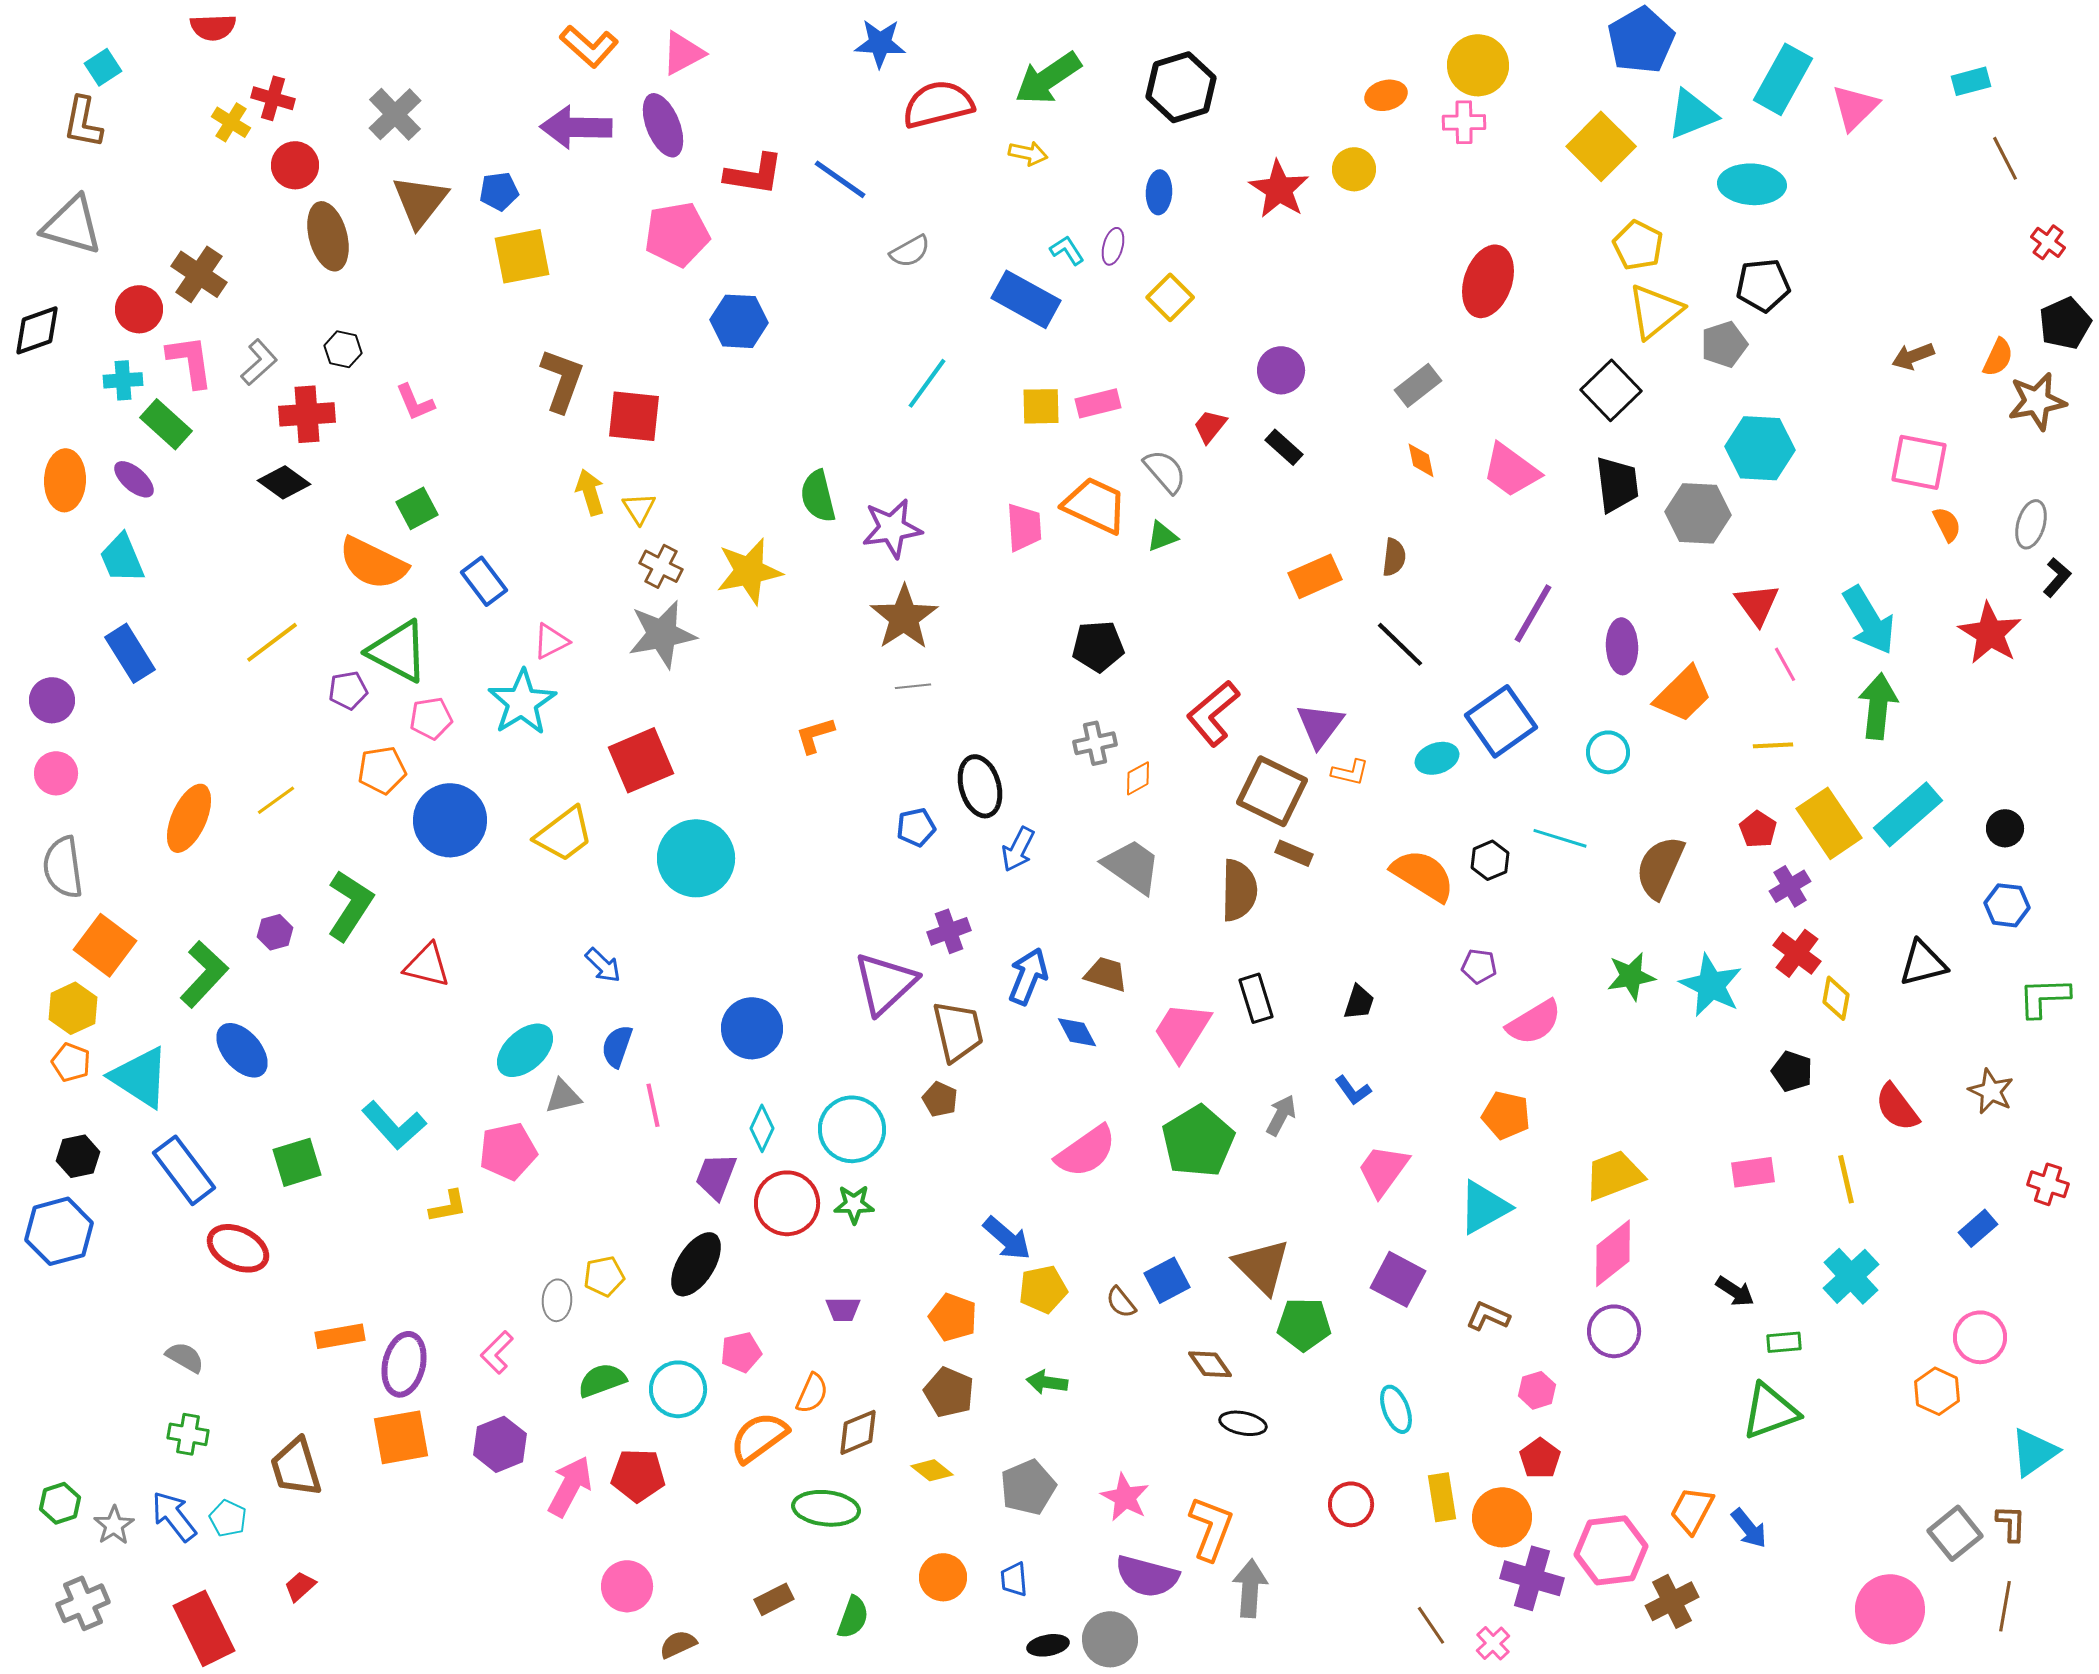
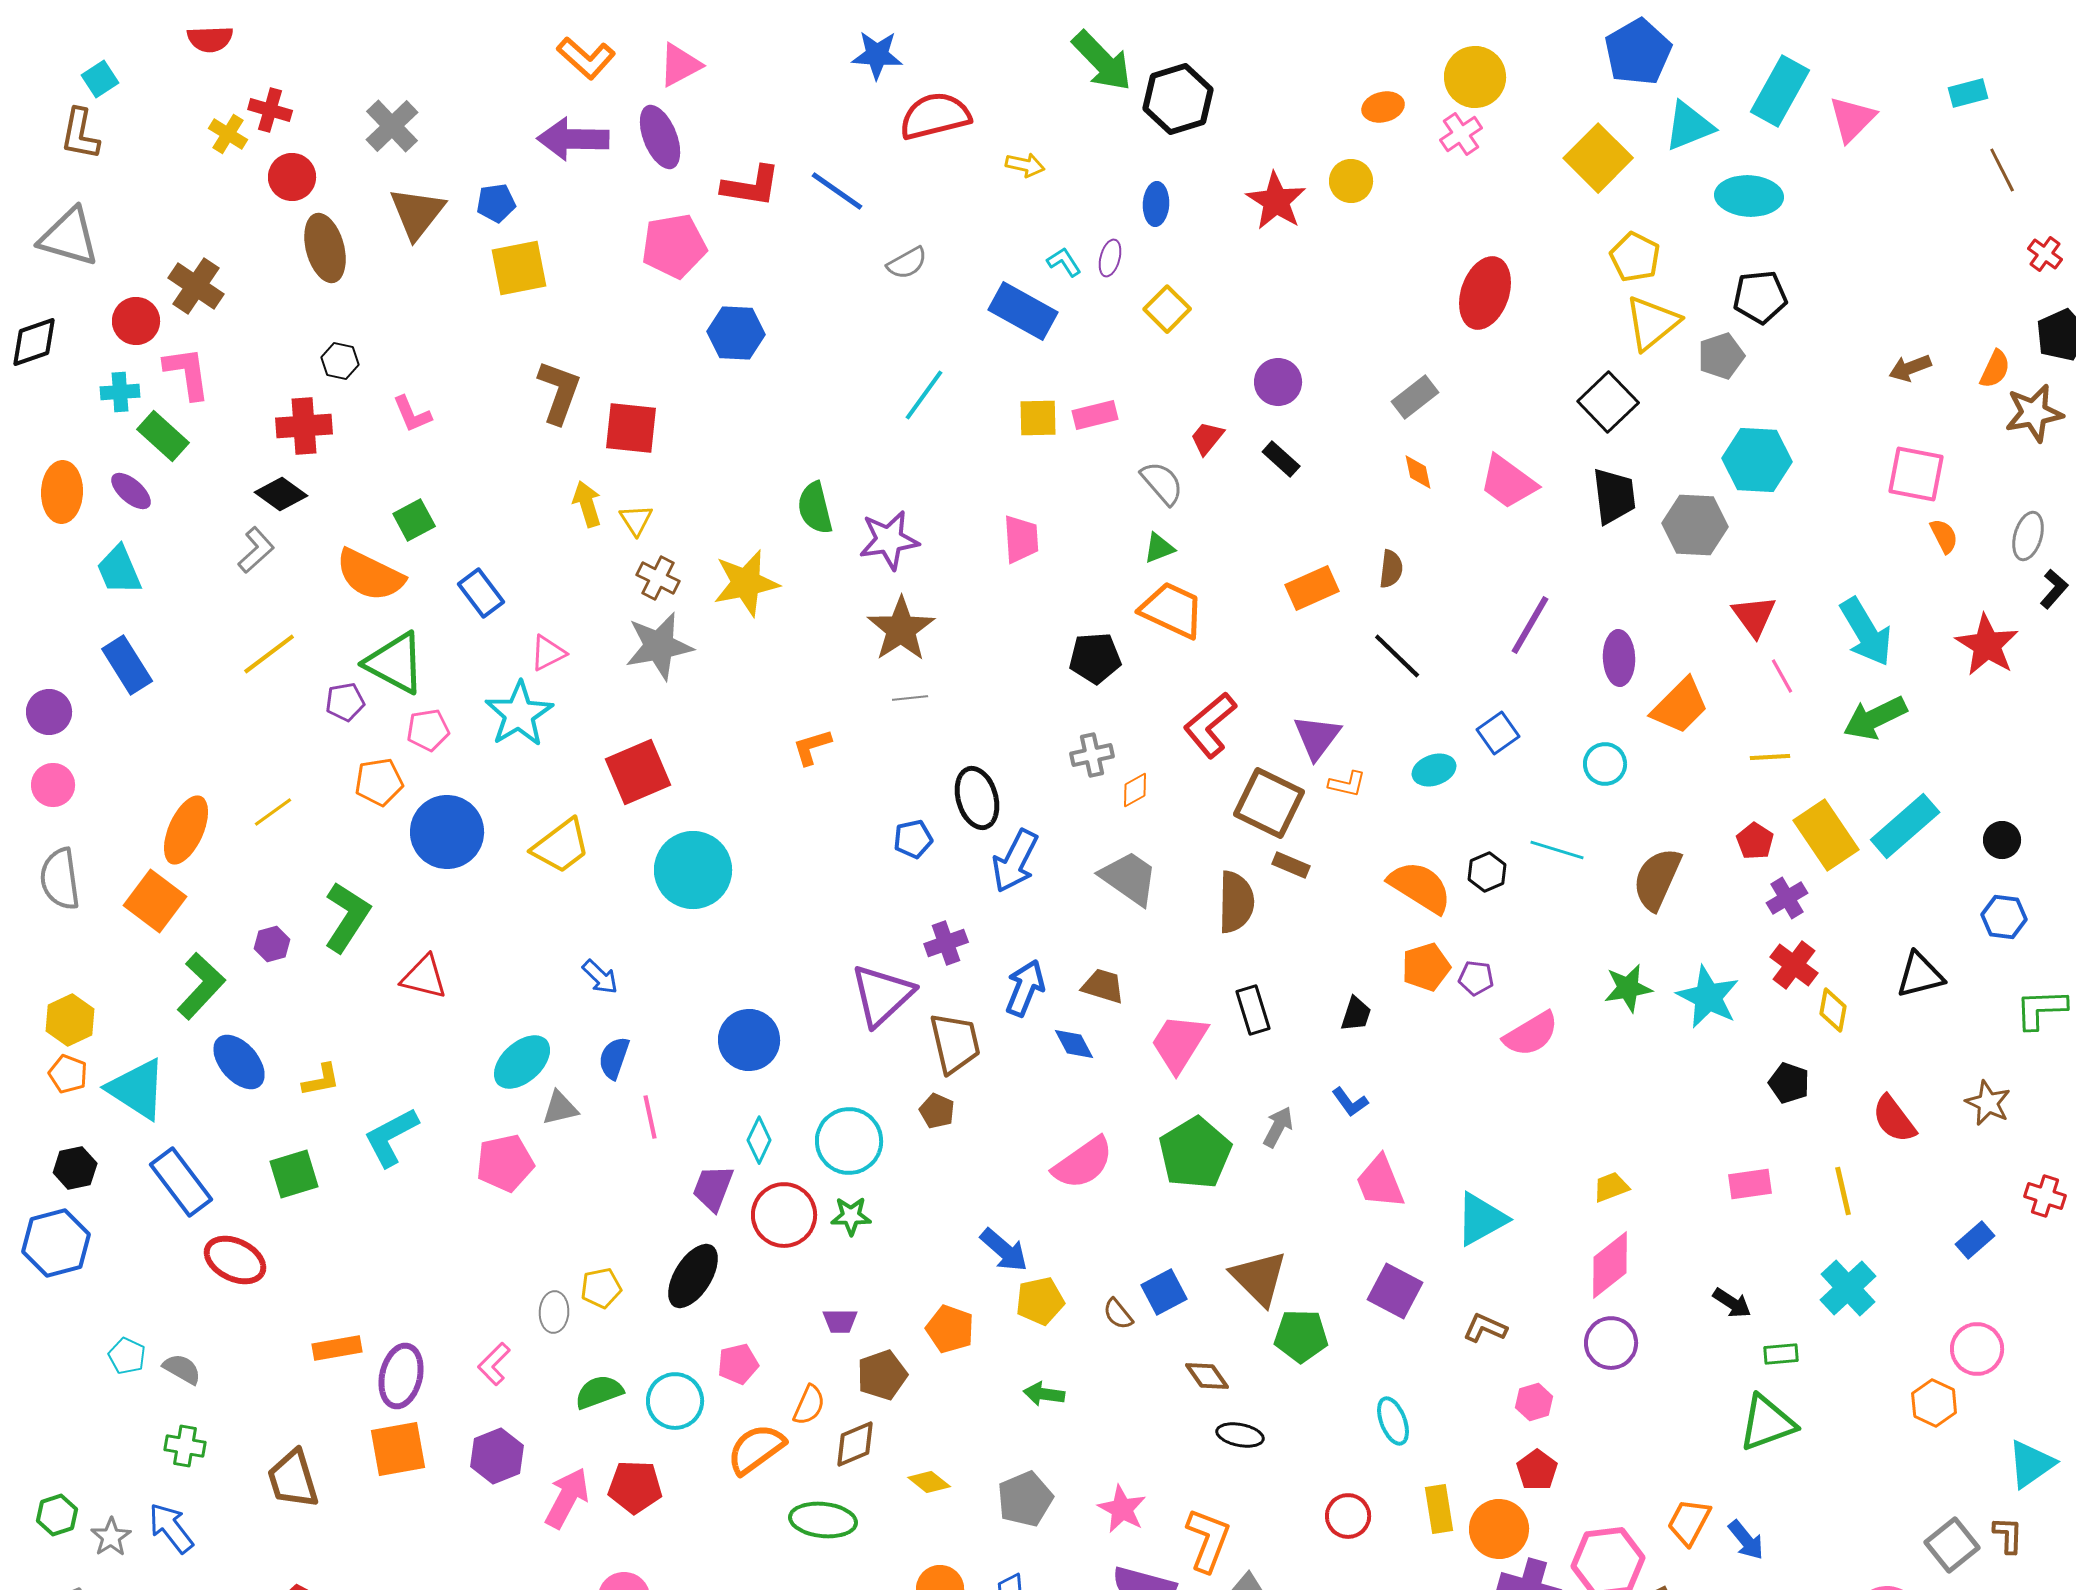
green arrow: (1048, 78) -> (1102, 61), moved, turned -100
pink cross: (1464, 122) -> (1461, 134), turned -33
gray L-shape: (259, 362) -> (256, 550), moved
orange trapezoid: (1095, 505) -> (1172, 610), moved
green arrow: (1878, 706) -> (1875, 718), turned -122
blue square: (1501, 721) -> (1498, 733), size x0.6
blue arrow: (1018, 849) -> (1015, 861), size x1.4
orange square: (105, 945) -> (155, 901), moved
orange pentagon: (1506, 1115) -> (1426, 967), moved, turned -30
cyan L-shape: (394, 1125) -> (391, 1137), turned 104
pink trapezoid: (1383, 1170) -> (1380, 1182), turned -58
yellow trapezoid: (1614, 1175) -> (1611, 1187), size x0.6
yellow L-shape: (448, 1206) -> (321, 1080), moved
brown pentagon: (949, 1392) -> (882, 1375), moved, turned 30
cyan pentagon: (228, 1518) -> (127, 1356), moved

